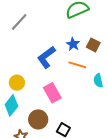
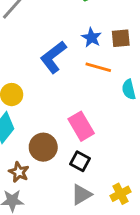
brown square: (93, 45) -> (121, 38), turned -32
pink rectangle: (52, 93) -> (81, 126), moved

